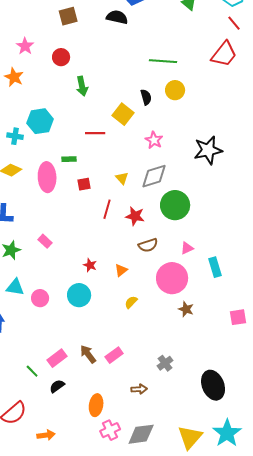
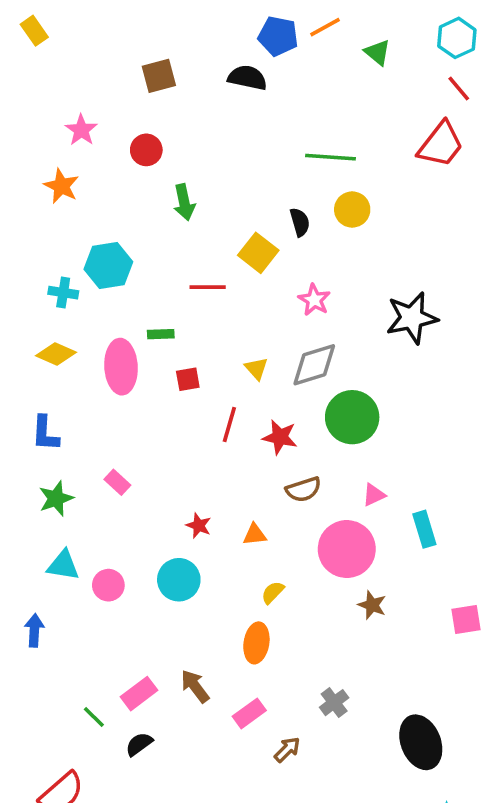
orange triangle: (121, 270) -> (255, 535), turned 32
pink rectangle: (114, 355) -> (249, 713), moved
brown arrow: (139, 389) -> (287, 749), turned -42
orange ellipse: (96, 405) -> (256, 643), moved

